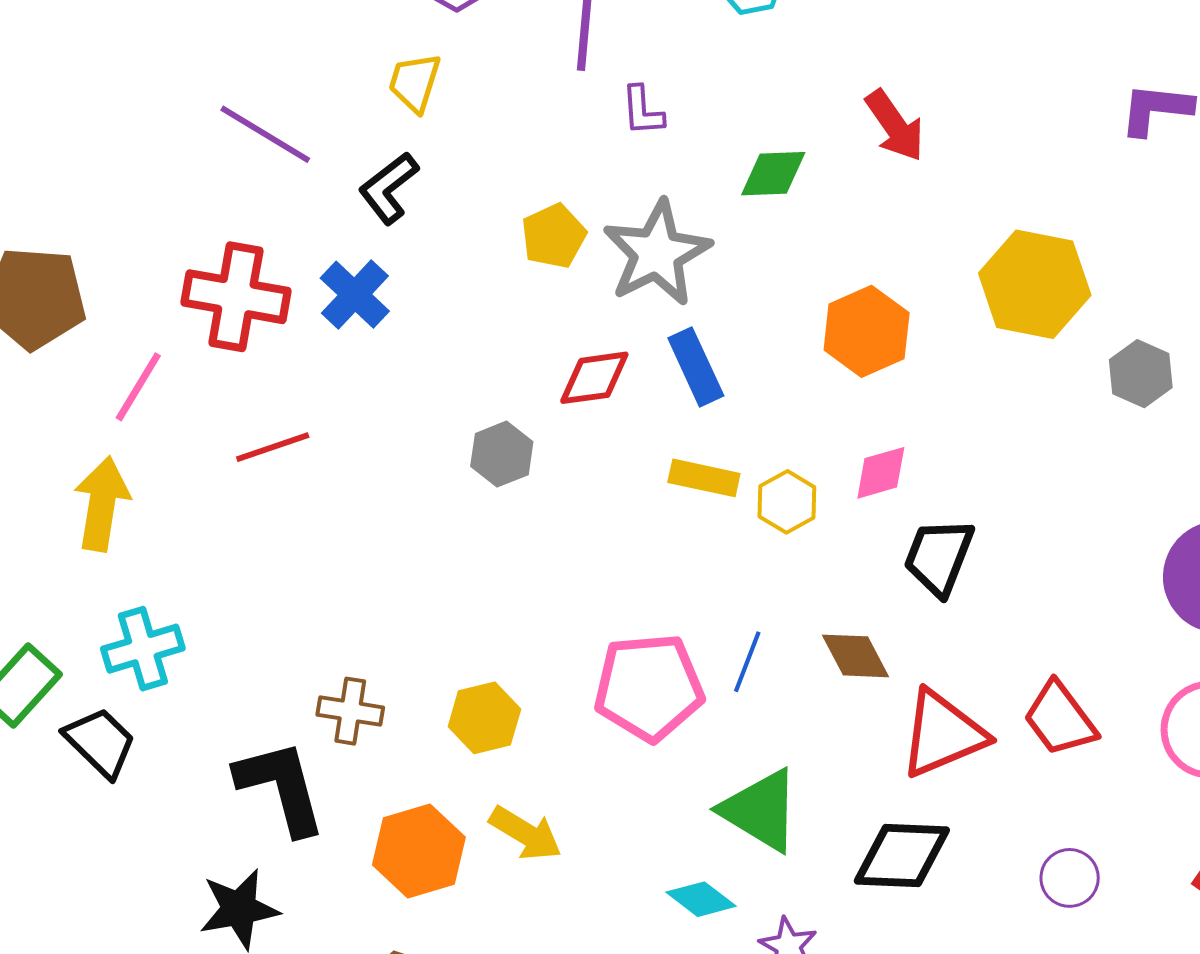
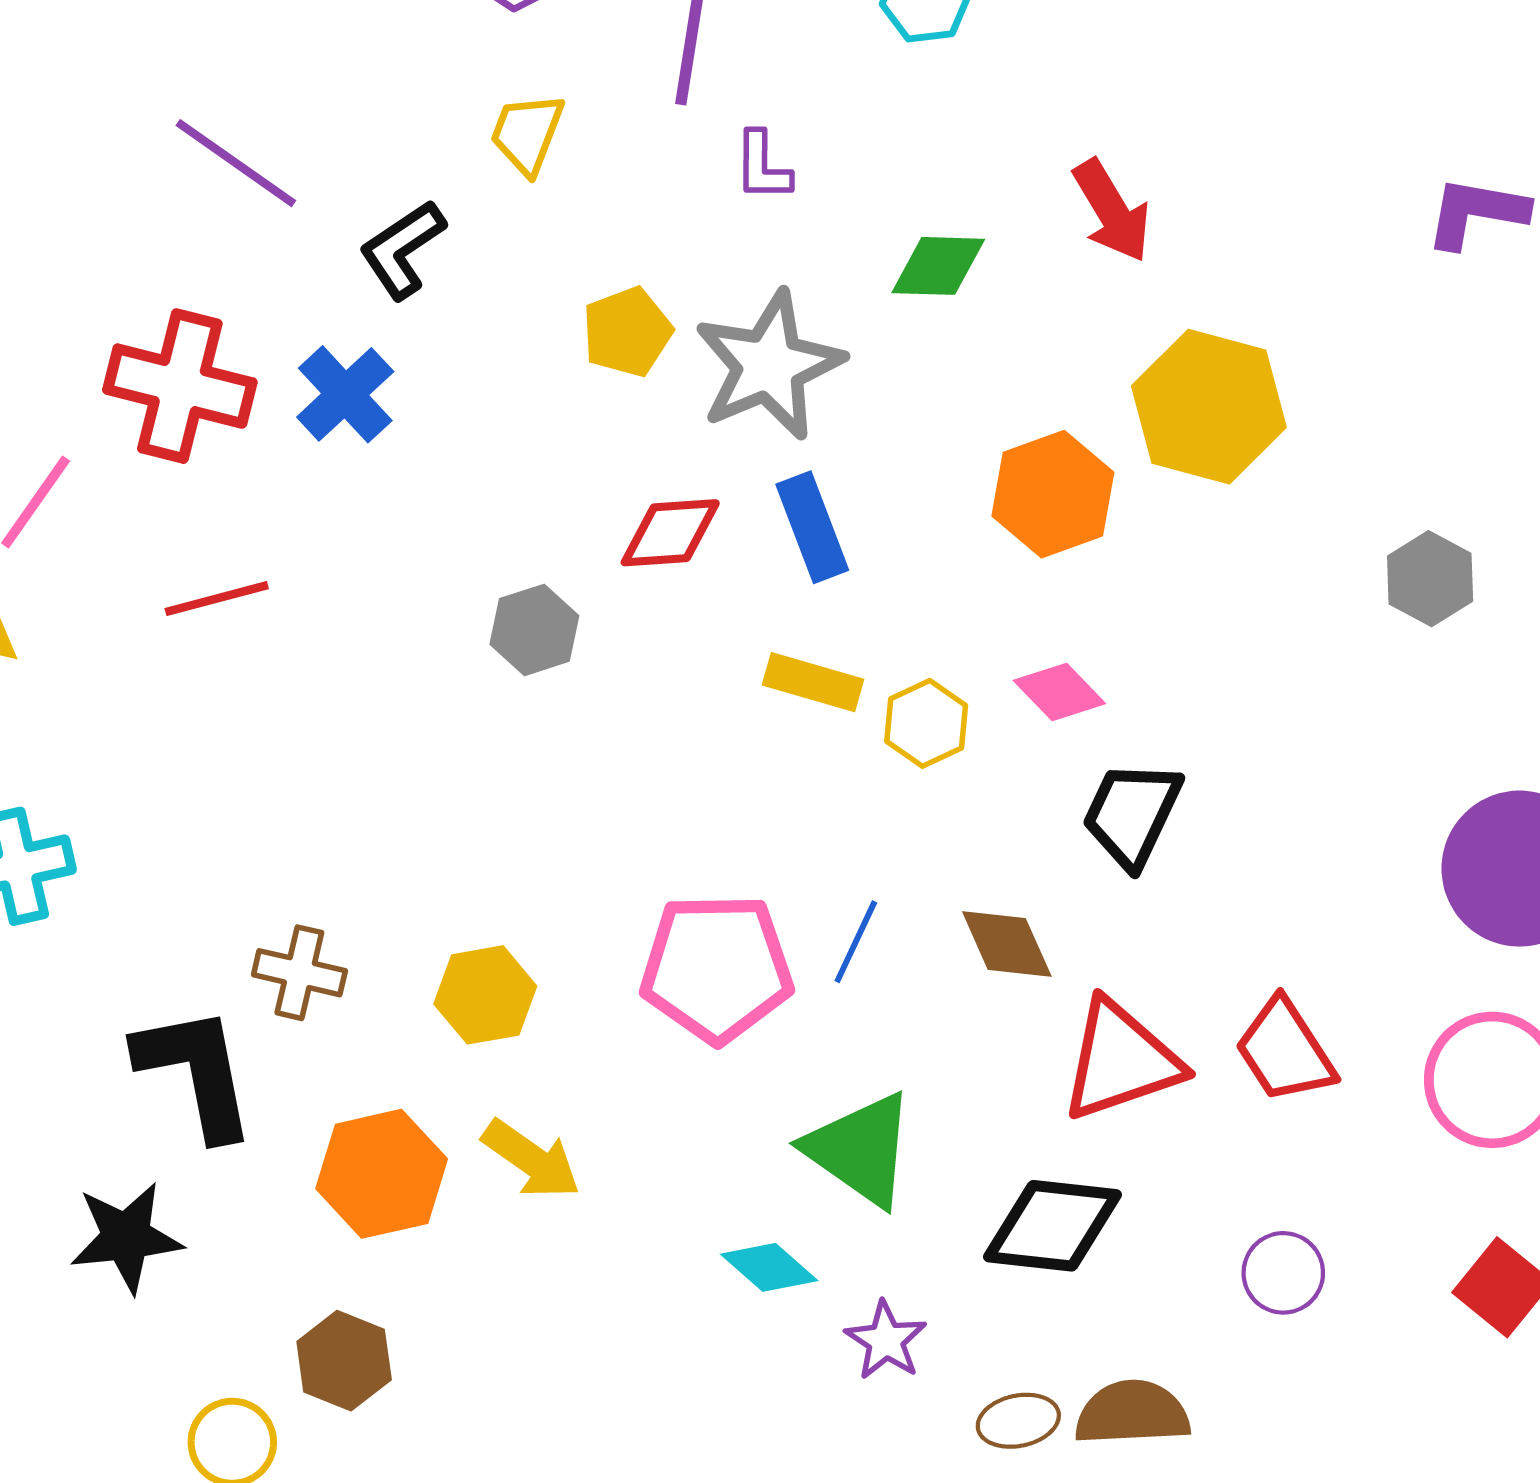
yellow trapezoid: (415, 82) -> (527, 133), moved
yellow hexagon: (1035, 284) -> (1209, 407), moved
pink diamond: (881, 473) -> (1059, 692), turned 58

